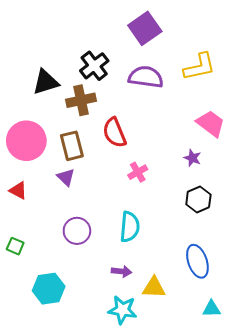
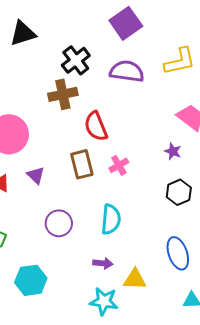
black triangle: (46, 82) -> (23, 33), moved
brown rectangle: (72, 146) -> (82, 164), moved
purple triangle: (66, 177) -> (36, 175), moved

